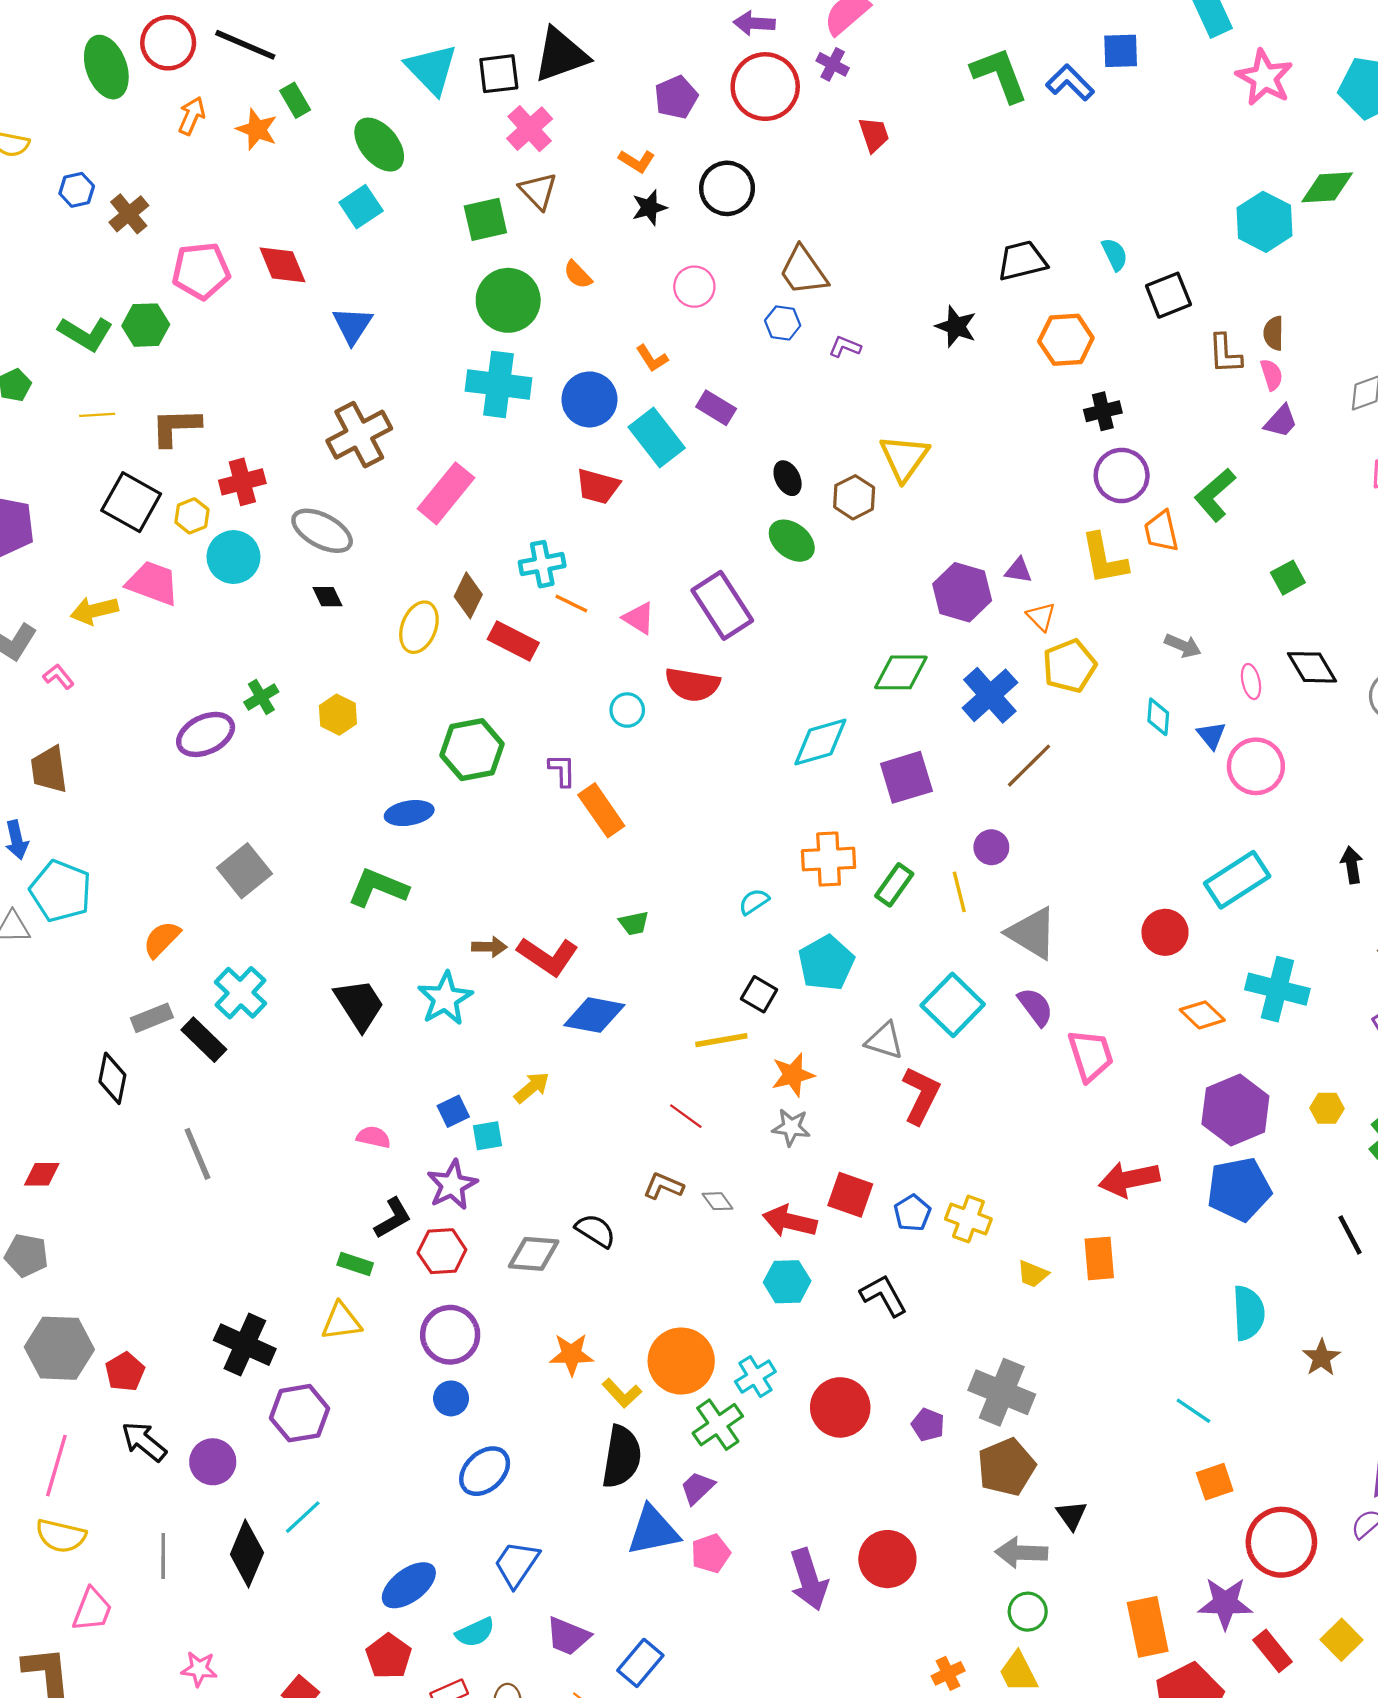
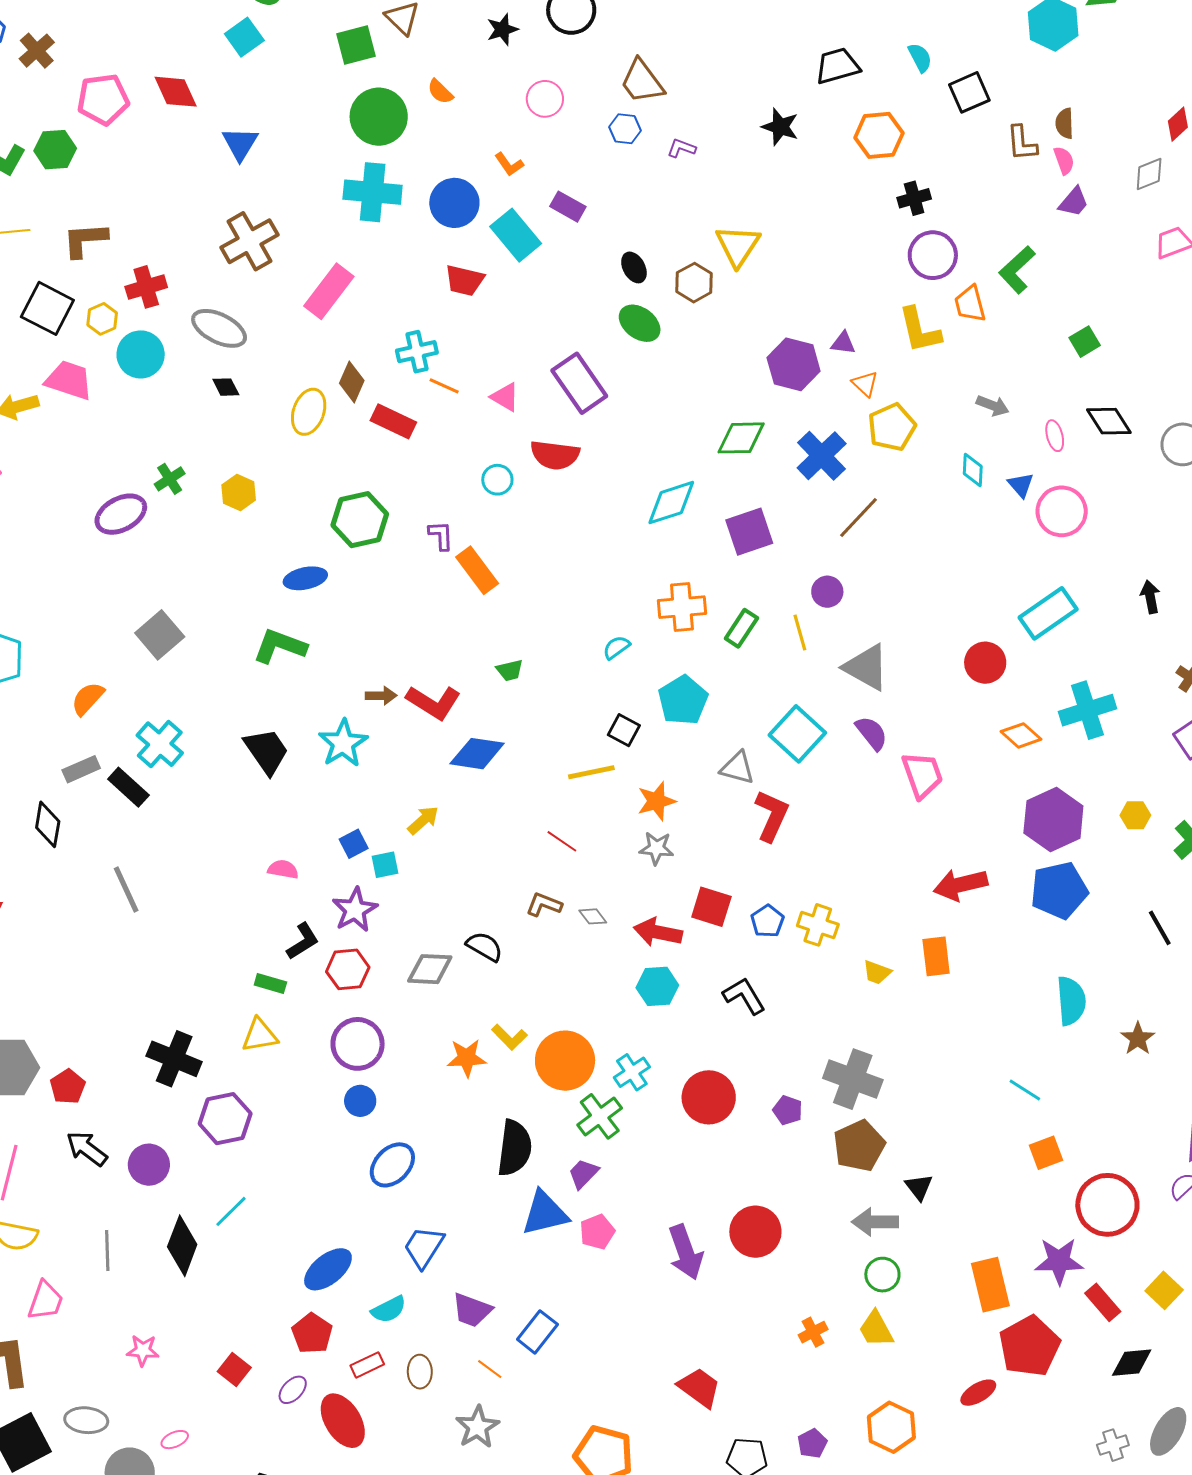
cyan cross: (1277, 989) -> (1087, 710), turned -30
yellow L-shape: (622, 1393) -> (509, 1037), moved

